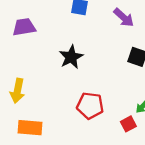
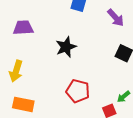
purple trapezoid: (24, 27) -> (23, 28), moved

